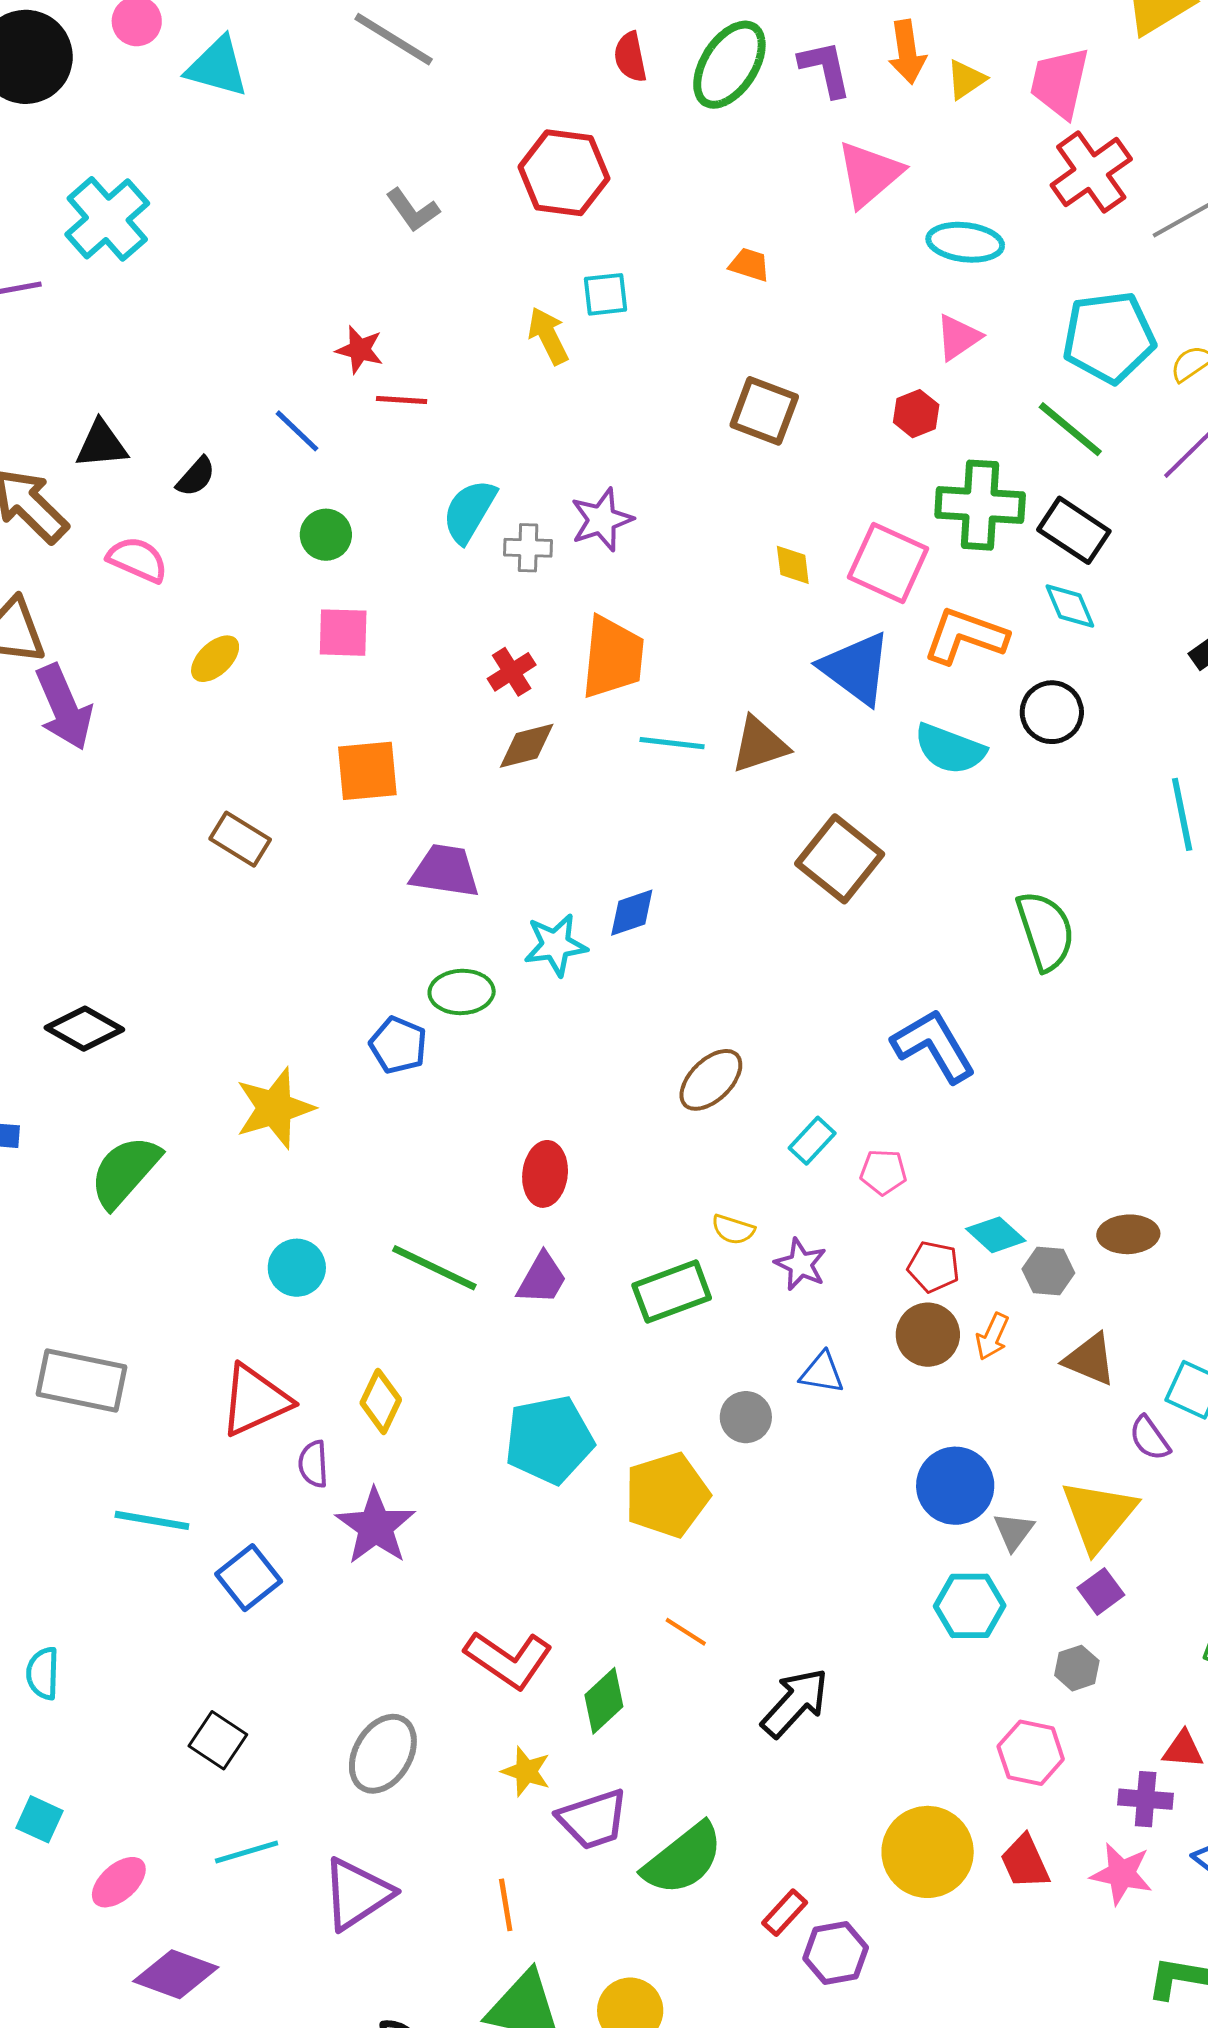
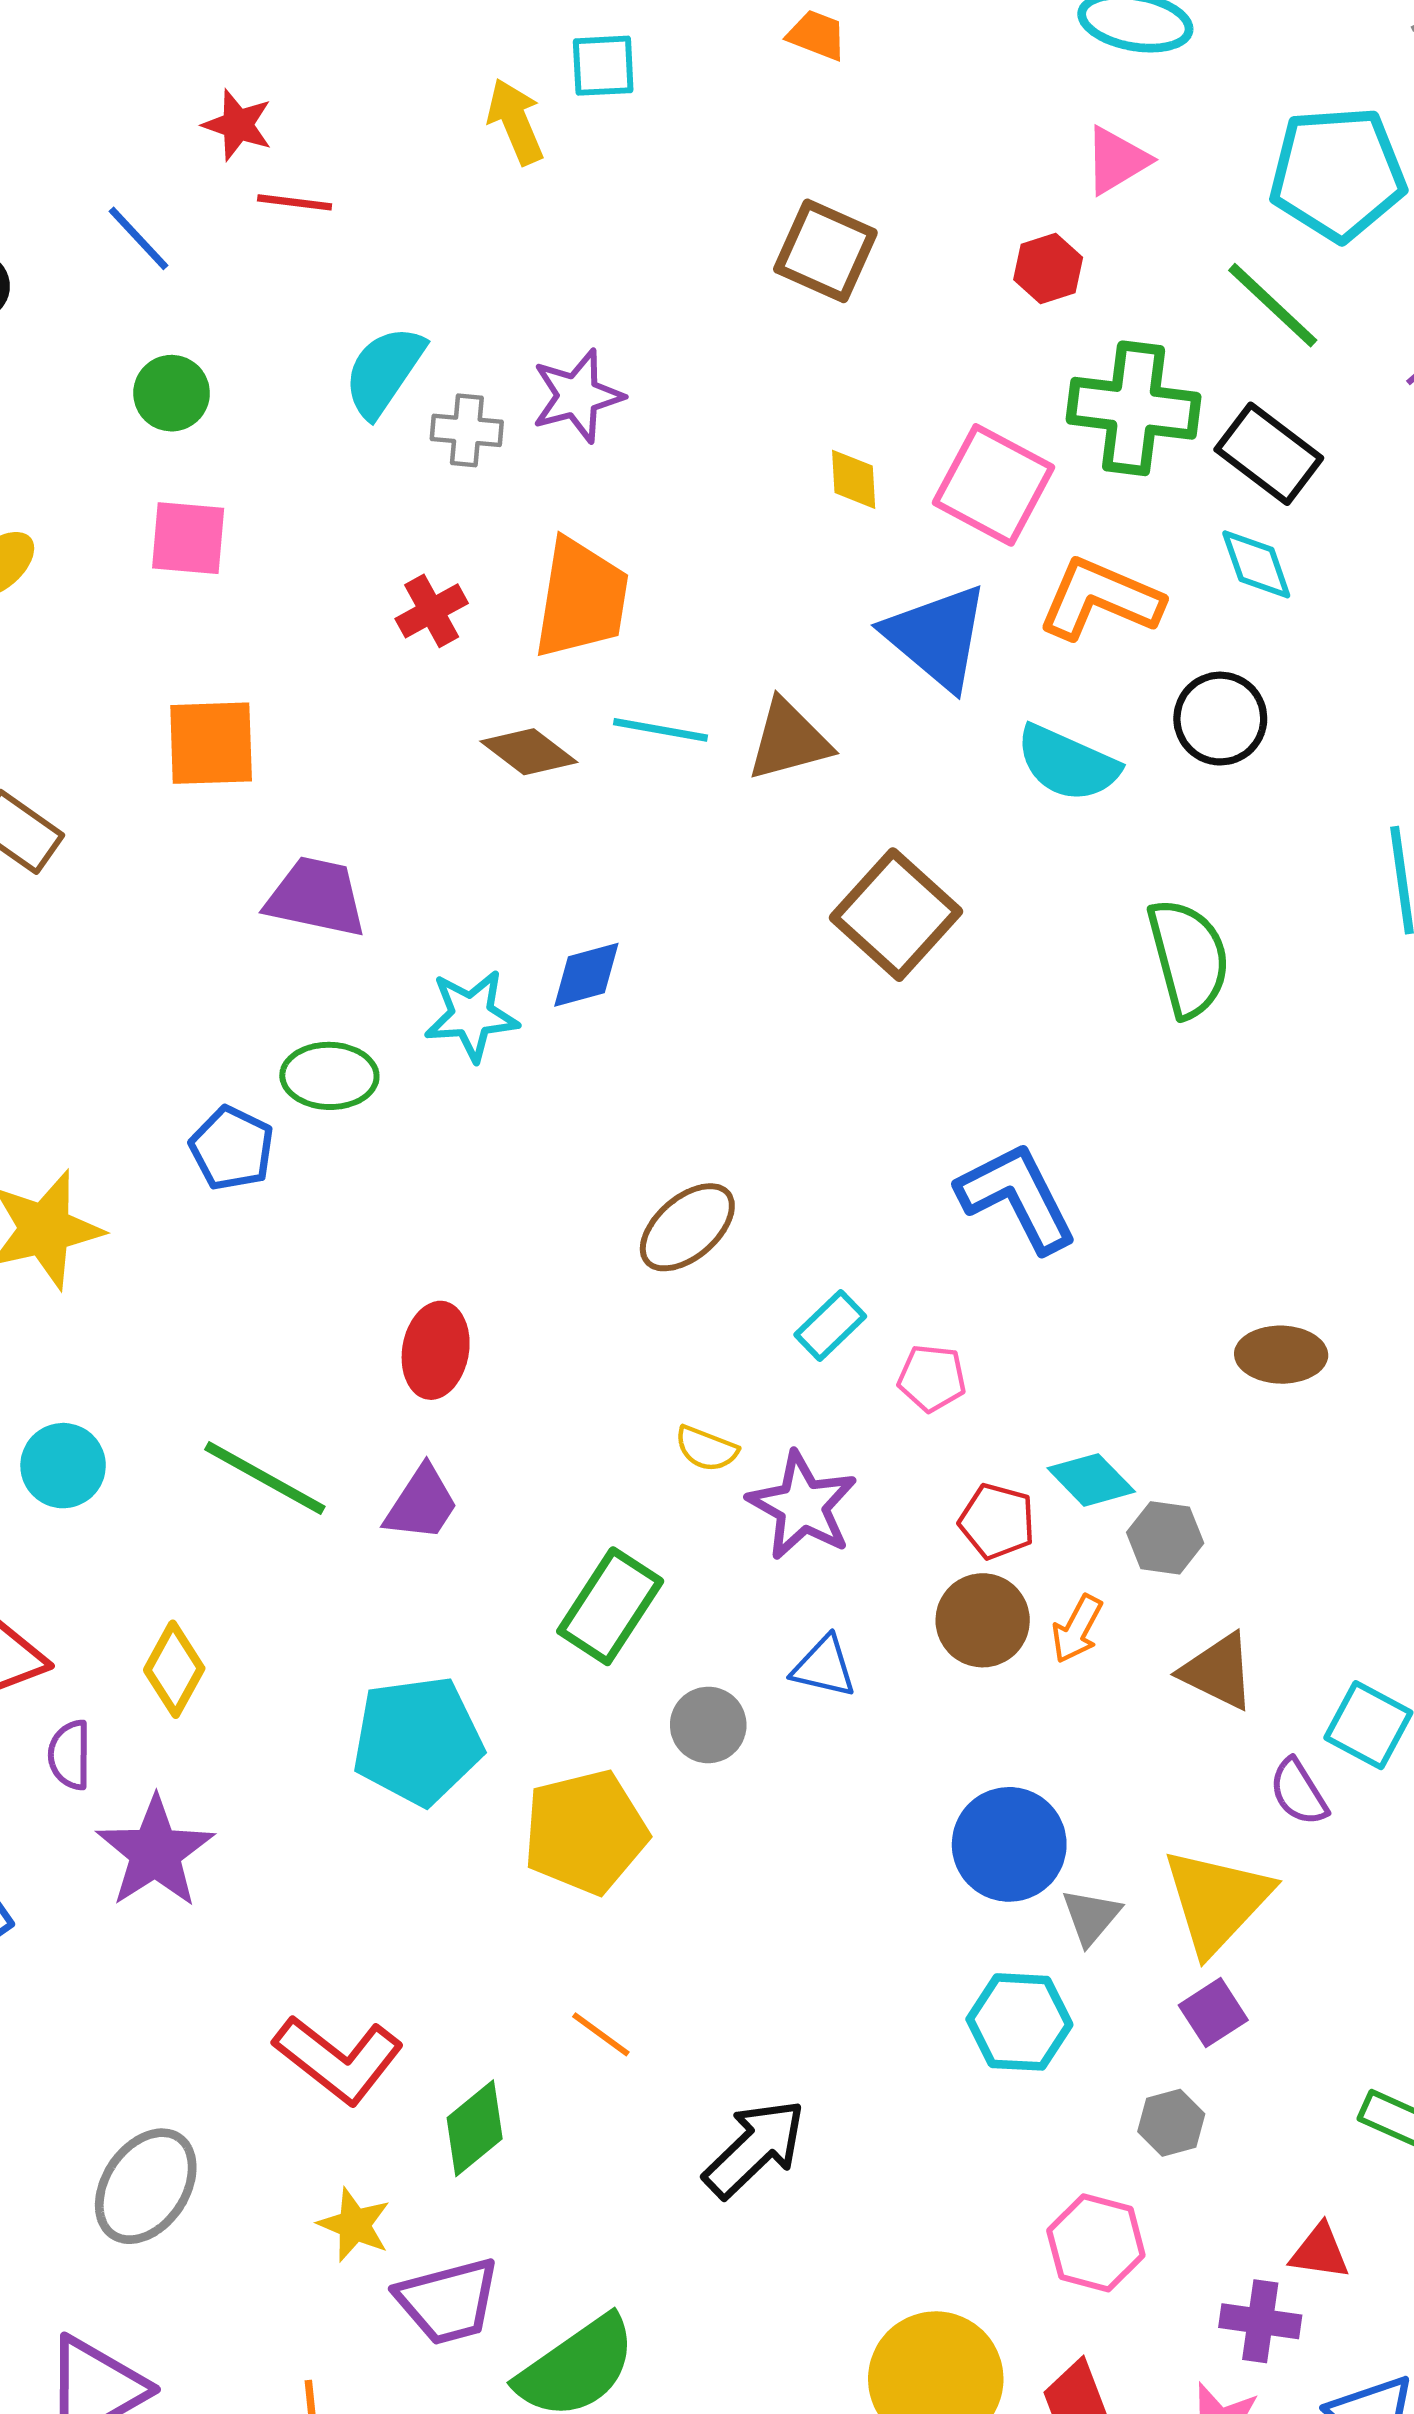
brown diamond: (527, 746) -> (529, 752), moved, turned 48
green semicircle: (1045, 931) -> (1189, 958), moved
brown ellipse: (1128, 1234) -> (1281, 1355), moved
purple star: (801, 1264) -> (802, 1506), size x1.4
green rectangle: (672, 1292) -> (610, 1606), moved, turned -40

